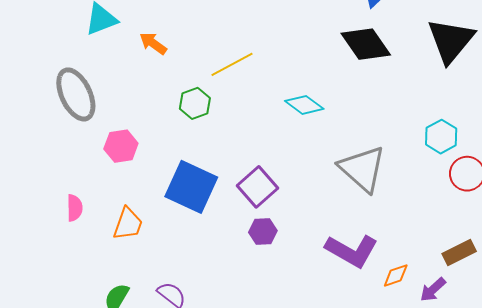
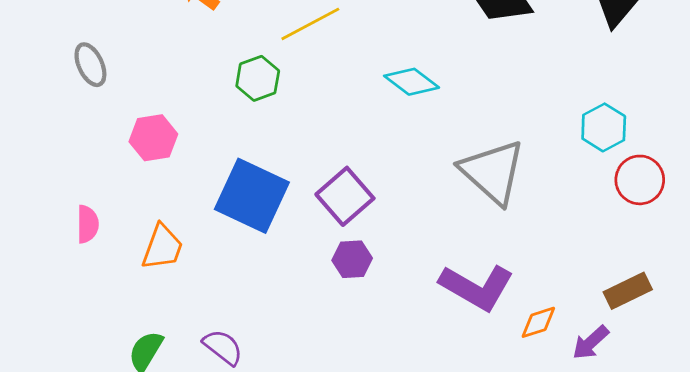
gray ellipse: (76, 94) -> (90, 65), size x0.6

